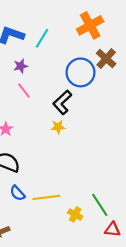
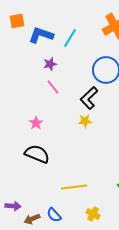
blue semicircle: (17, 193) -> (54, 215), moved
yellow cross: (75, 214) -> (93, 214), moved

